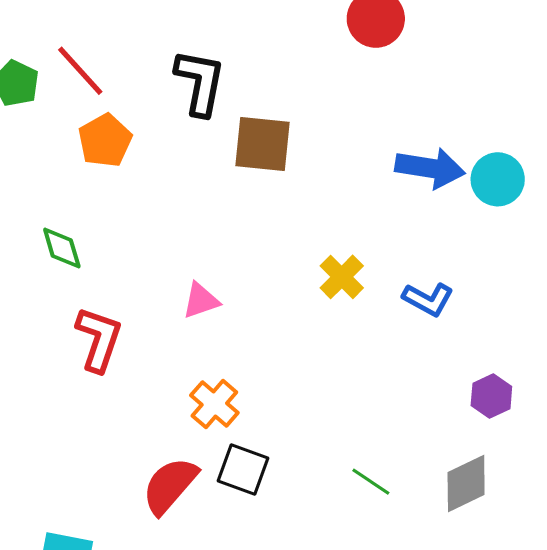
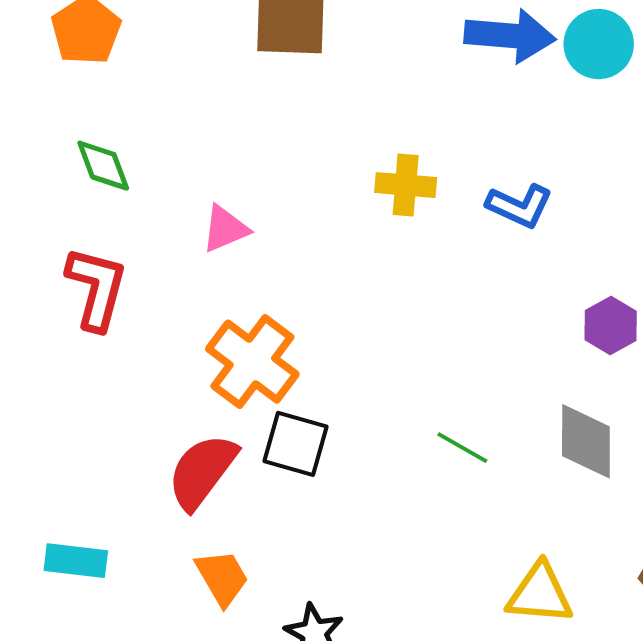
green diamond: (62, 248) -> (103, 166), moved
yellow cross: (342, 277) -> (406, 185), turned -36
orange cross: (214, 404) -> (252, 362), size x1.4
gray diamond: (466, 484) -> (586, 441), turned -60

